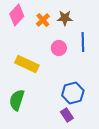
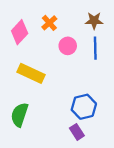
pink diamond: (17, 15) -> (20, 32), moved
brown star: (65, 18) -> (94, 21), moved
pink circle: (59, 48) -> (68, 46), moved

